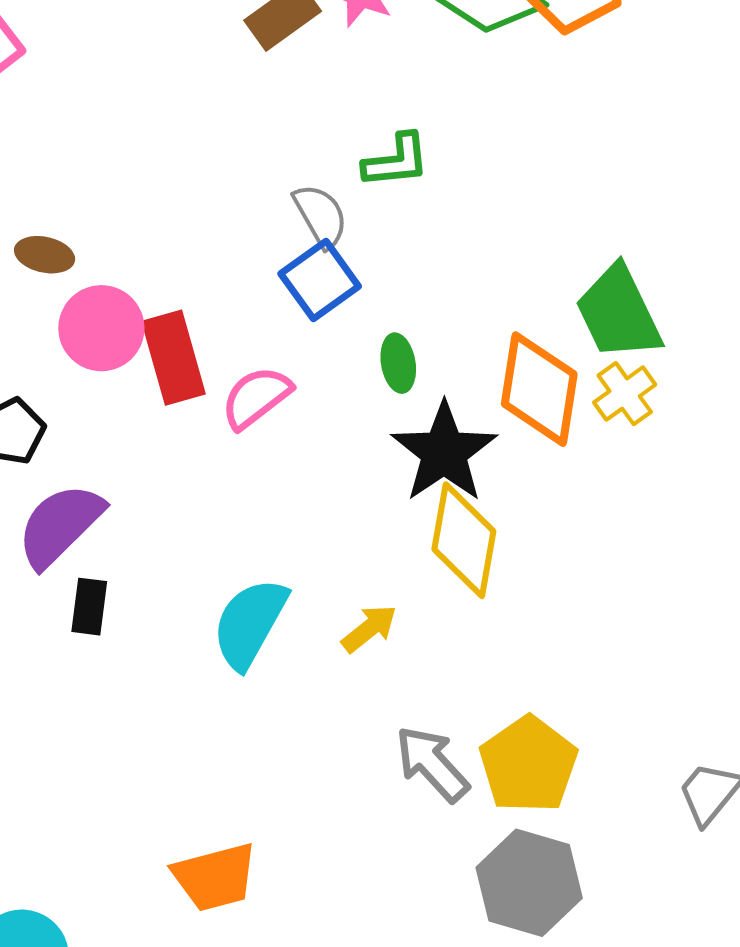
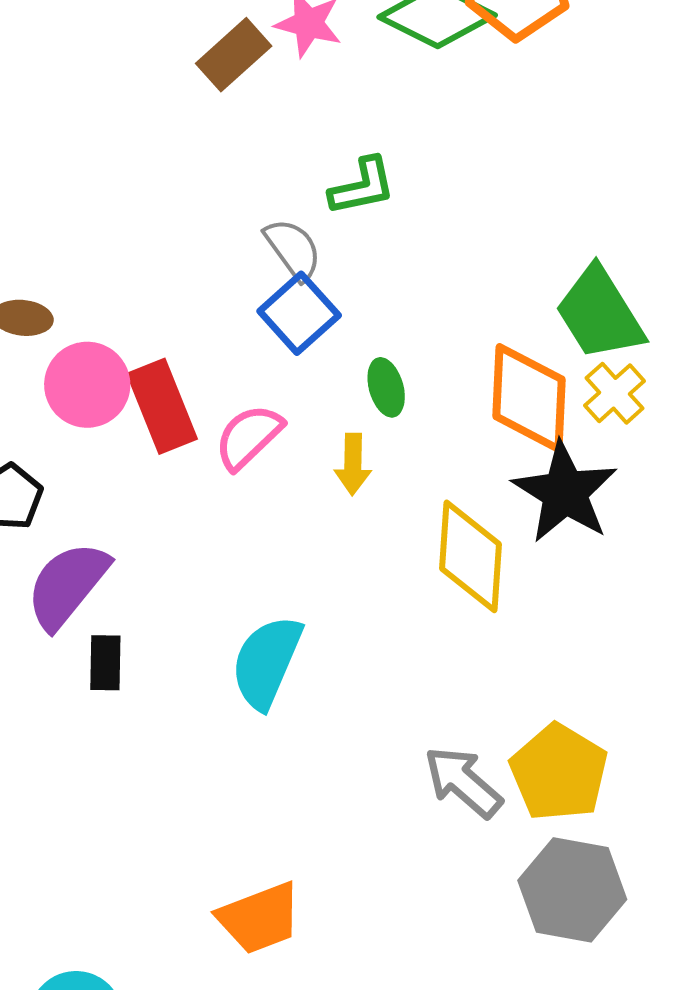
black star: (444, 452) -> (565, 492), moved
yellow arrow: (369, 629) -> (353, 464), moved, turned 136

